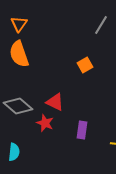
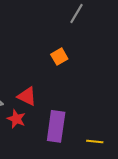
purple rectangle: (82, 130) -> (56, 126), size x1.6

